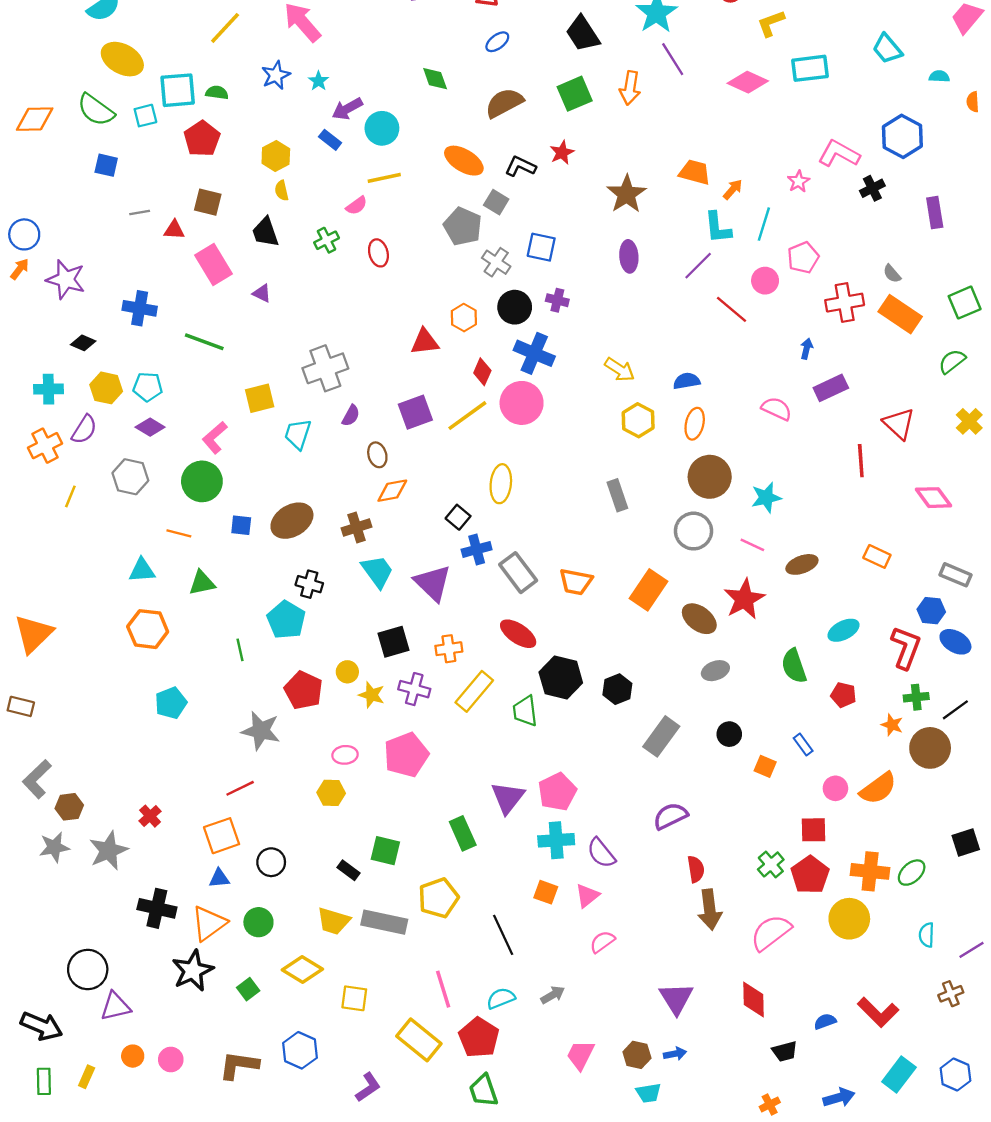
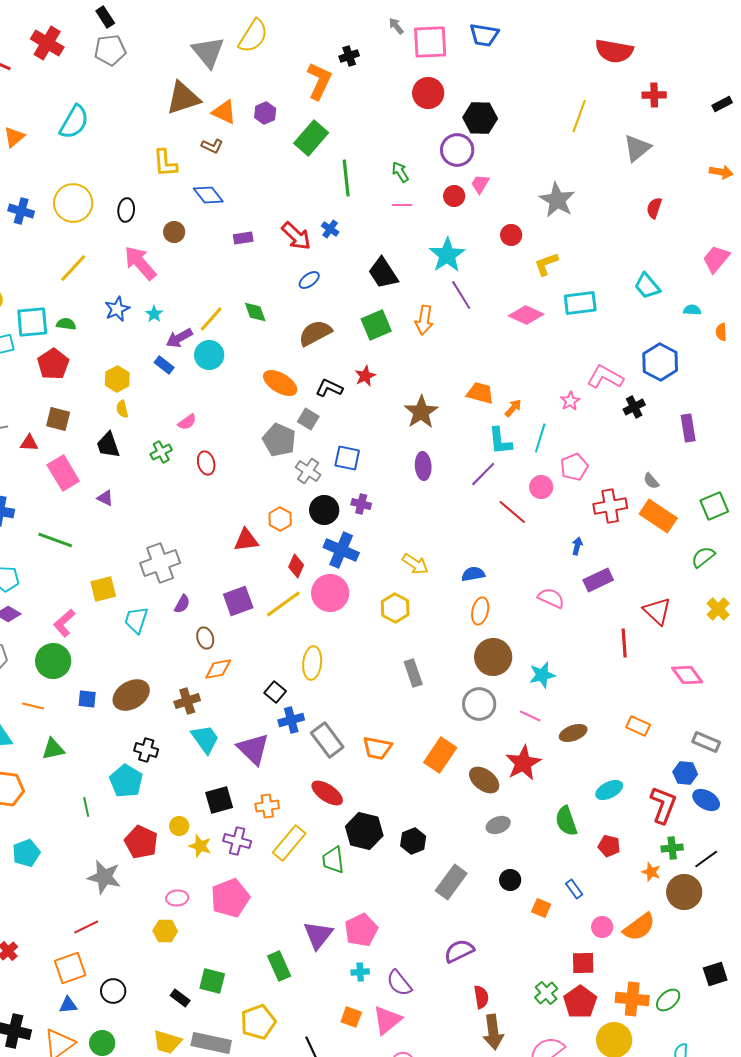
yellow line: (384, 178) -> (211, 319), moved, turned -36
yellow hexagon: (638, 420) -> (395, 608), moved
cyan cross: (556, 840) -> (360, 972), size x0.6
pink triangle: (587, 896) -> (387, 1020), size x1.4

